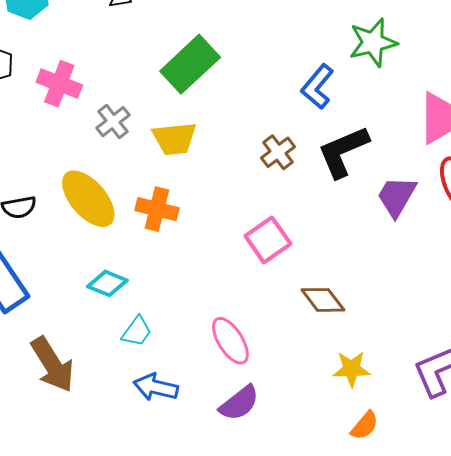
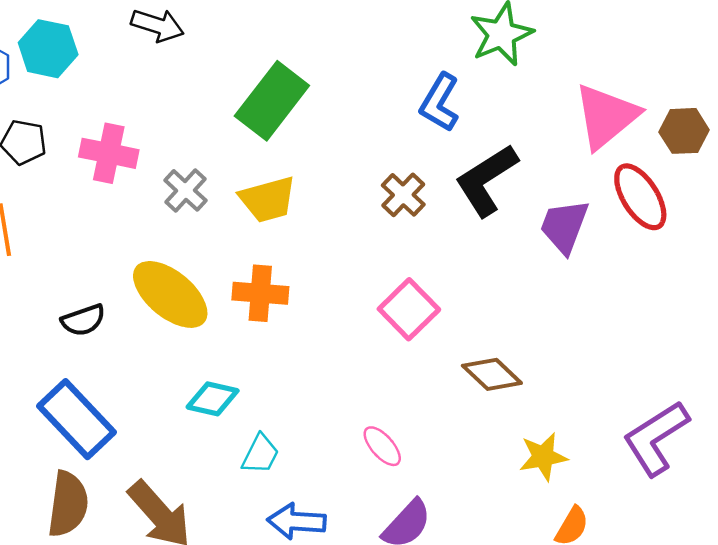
pink ellipse: (230, 341) -> (382, 446), size x0.7

